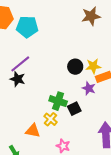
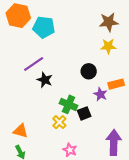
yellow star: (93, 66) -> (108, 46), moved
black star: (18, 79) -> (45, 80), moved
orange triangle: (33, 131) -> (20, 131), moved

